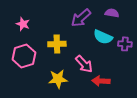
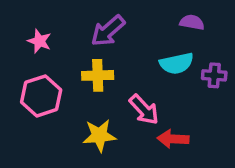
purple arrow: (81, 18) -> (108, 31), moved
cyan semicircle: (103, 37) -> (177, 63), turned -36

